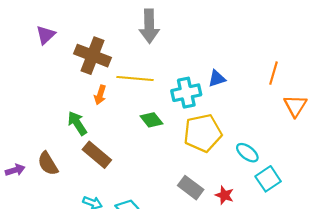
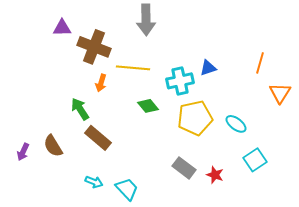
purple triangle: (46, 35) -> (62, 28), moved, turned 42
cyan ellipse: (247, 153) -> (236, 124), moved
purple arrow: (15, 170) -> (23, 152), turned 132

